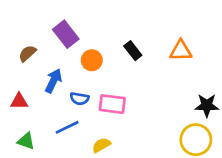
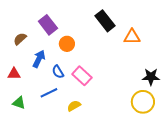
black rectangle: (133, 51) -> (105, 21), moved, size x1.5
blue semicircle: (79, 99) -> (58, 72), turned 48
pink rectangle: (112, 104) -> (82, 76), turned 36

